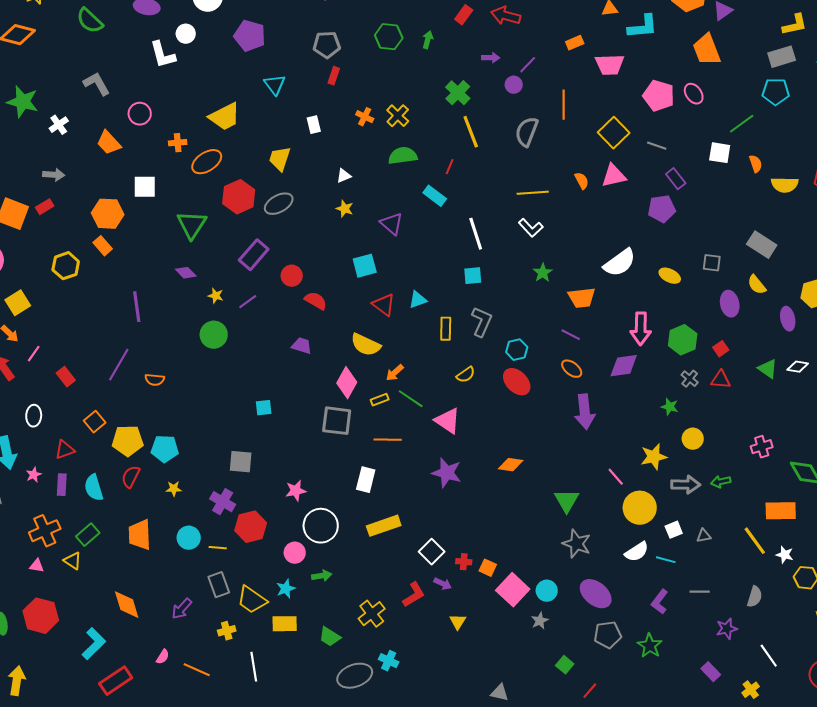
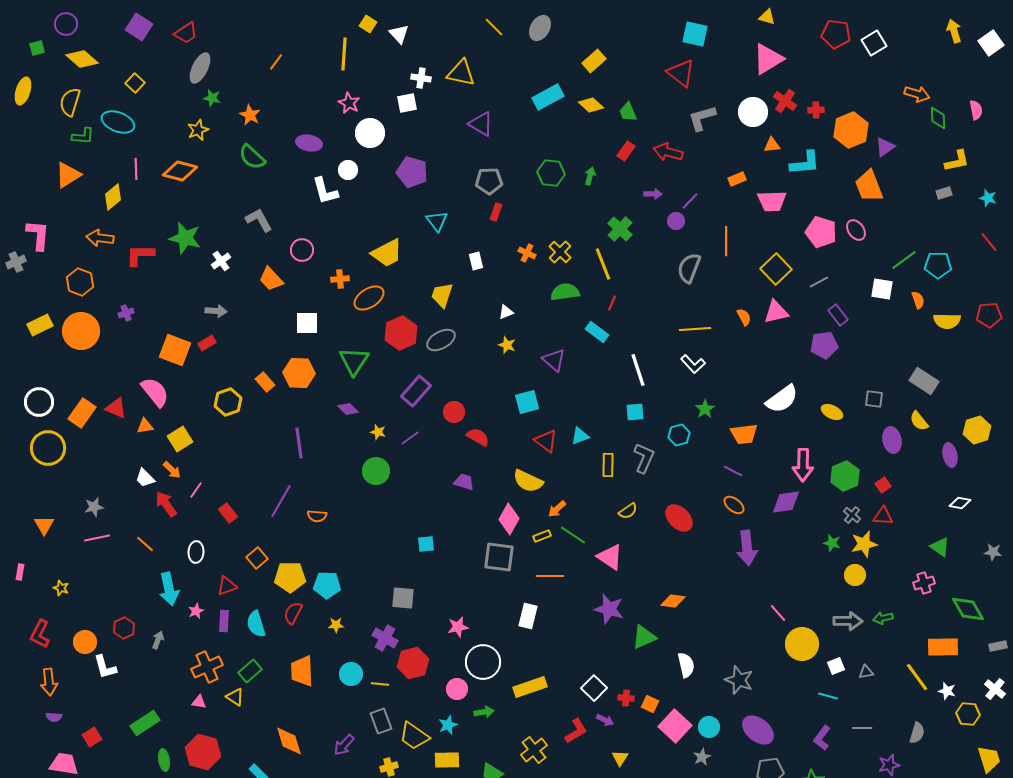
gray rectangle: (782, 57) -> (944, 193), size x0.6
cyan pentagon: (776, 92) -> (938, 265), moved
yellow line: (471, 132) -> (603, 264), moved
gray line: (657, 146) -> (819, 282), turned -48
orange hexagon: (108, 214) -> (299, 373), moved
cyan hexagon: (517, 350) -> (679, 435), moved
green triangle: (768, 369) -> (940, 547), moved
yellow star: (654, 457) -> (864, 544), moved
green triangle: (567, 501) -> (644, 637), moved, turned 36
yellow rectangle: (384, 526) -> (530, 687), moved
white semicircle: (637, 552) -> (686, 665), moved, turned -70

